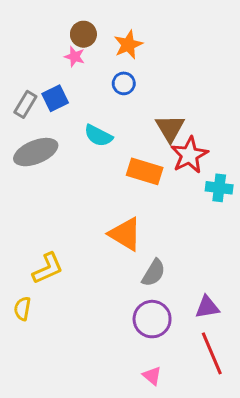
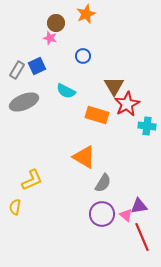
orange star: (128, 45) -> (86, 14), moved
pink triangle: (152, 376) -> (126, 215), moved

